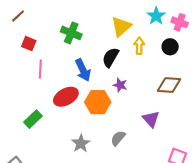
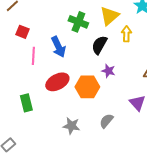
green cross: (71, 33) -> (78, 22), moved
blue arrow: (83, 70) -> (58, 47), moved
green rectangle: (33, 119) -> (26, 103), turned -60
gray star: (81, 143) -> (71, 126), turned -30

